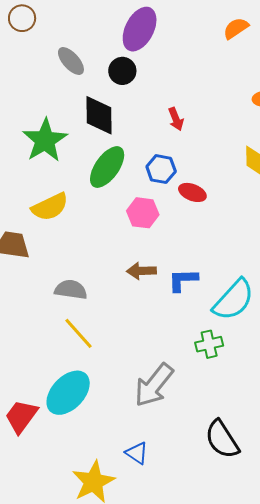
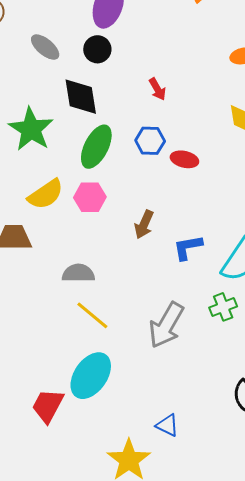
pink hexagon: (143, 213) -> (90, 197), moved
brown arrow: (141, 271) -> (144, 224), moved, turned -56
gray arrow: (154, 385) -> (166, 325), moved

